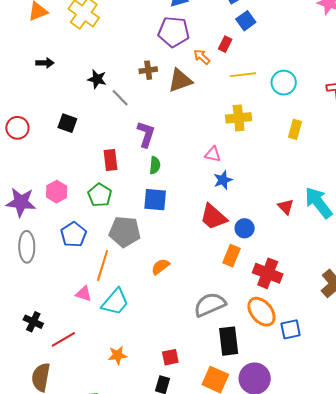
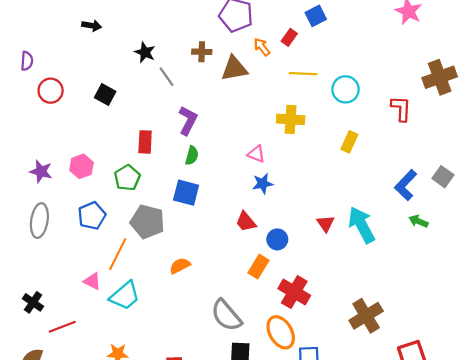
purple star: (21, 202) -> (41, 171), size x0.7
red trapezoid: (213, 217) -> (246, 222), size x0.7
gray semicircle: (210, 304) -> (226, 315), turned -116

